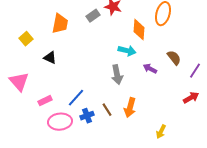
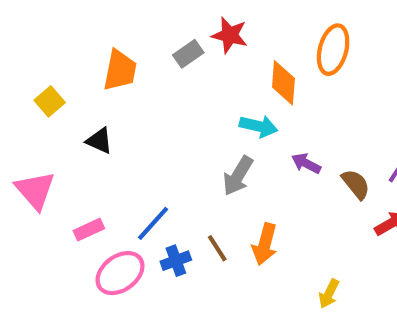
brown semicircle: (174, 58) -> (356, 184), moved
gray arrow: (117, 75) -> (238, 176), turned 42
pink ellipse: (60, 122) -> (120, 273), turned -30

